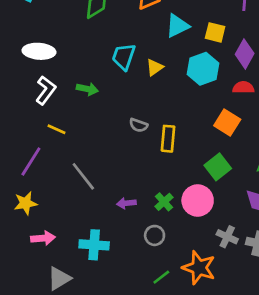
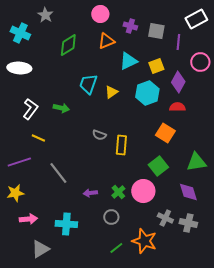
yellow square: (215, 32) -> (156, 66), turned -35
white ellipse: (39, 51) -> (19, 68), moved
purple line: (31, 162) -> (19, 162), turned 40

